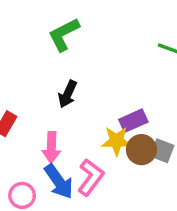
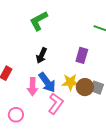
purple rectangle: (133, 121) -> (82, 55), moved, turned -49
blue arrow: (59, 181) -> (47, 82), moved

